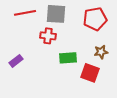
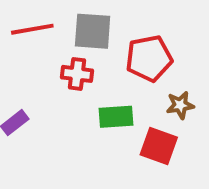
red pentagon: (95, 19) -> (149, 58), moved

